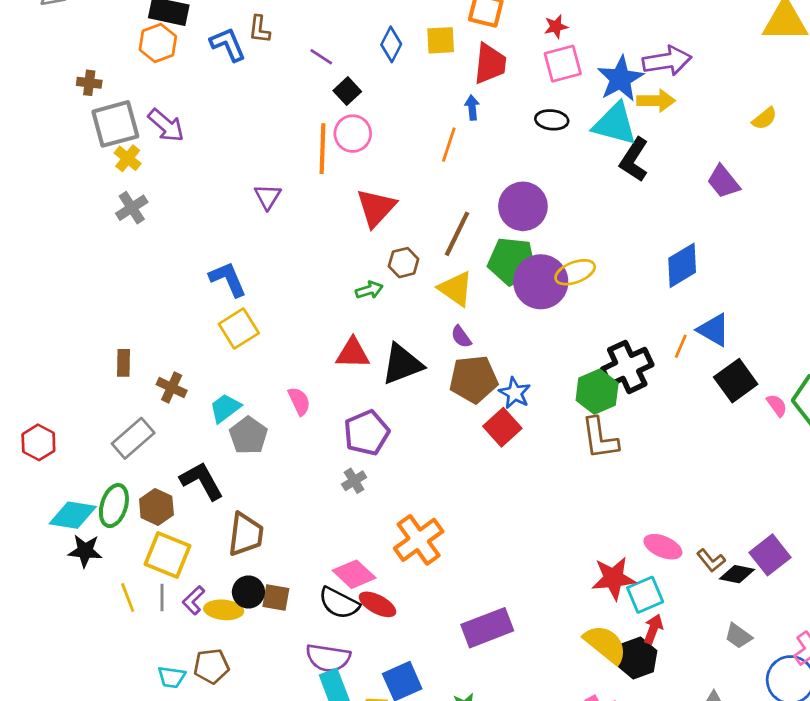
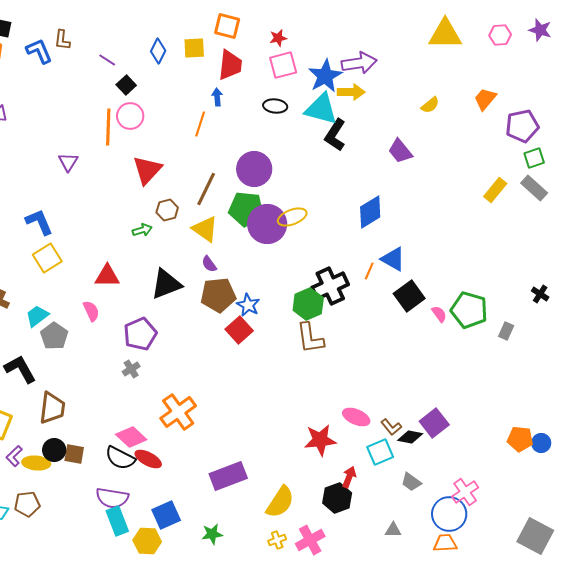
red triangle: (353, 353) -> (107, 276), moved
cyan square: (645, 595) -> (380, 452), moved
yellow semicircle: (605, 644) -> (280, 502), moved, turned 84

